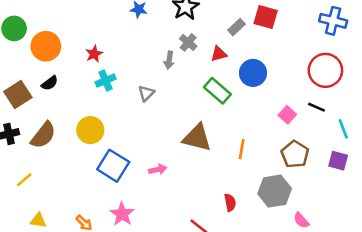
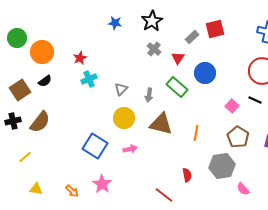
red square: (266, 17) -> (215, 29), turned -30
red triangle: (219, 54) -> (178, 58), turned -40
gray arrow: (169, 60) -> (149, 95), moved
yellow circle: (90, 130) -> (124, 118), moved

